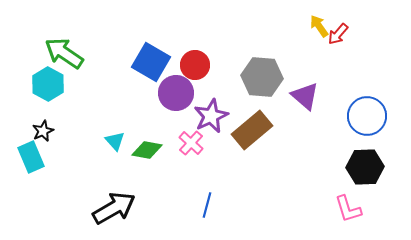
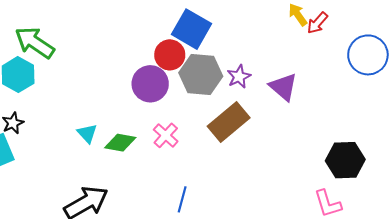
blue square: (151, 62) -> (191, 29), moved
gray hexagon: (262, 77) -> (201, 75), moved
purple star: (211, 116) -> (239, 77), moved, size x0.7
blue circle: (367, 116) -> (368, 55), moved

